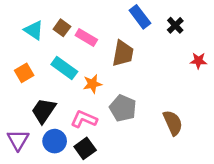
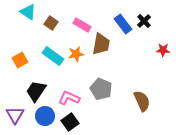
blue rectangle: (140, 17) -> (123, 24), moved
cyan triangle: (34, 30) -> (28, 12), moved
pink rectangle: (86, 38) -> (82, 25), moved
orange star: (92, 84) -> (76, 54), moved

